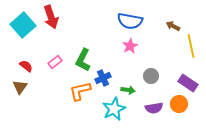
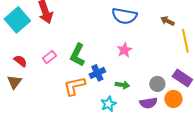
pink star: (130, 46) -> (124, 50), moved
gray circle: (151, 76) -> (157, 84), moved
cyan star: (114, 109) -> (108, 104), size x0.7

